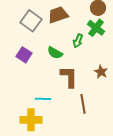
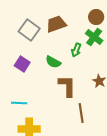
cyan line: (43, 99) -> (19, 103), moved

